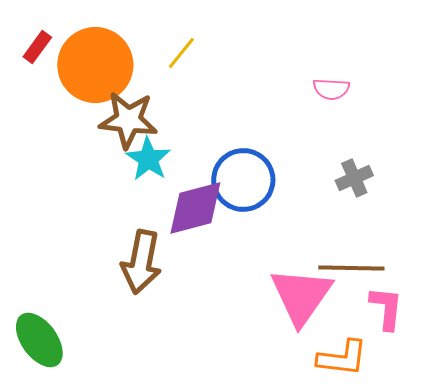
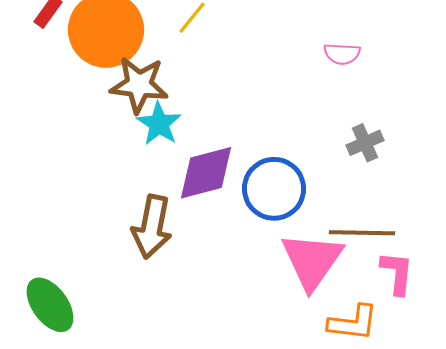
blue circle: (243, 180) -> (274, 189), moved

